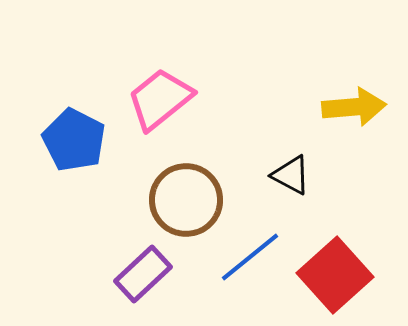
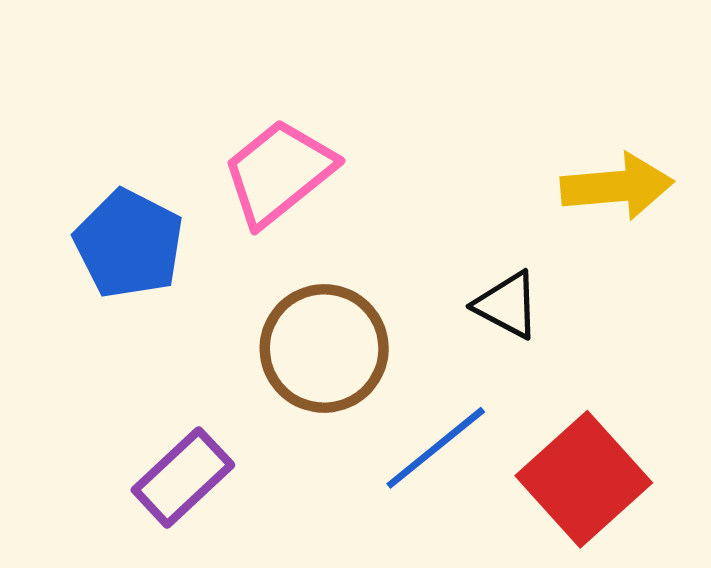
purple rectangle: (143, 274) -> (183, 477), moved

